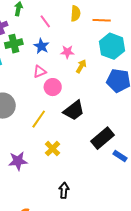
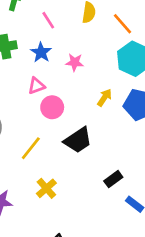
orange line: (102, 20) -> (123, 24), turned 42
yellow arrow: (81, 66) -> (104, 98), moved
black rectangle: (103, 138) -> (113, 179), size x0.6

